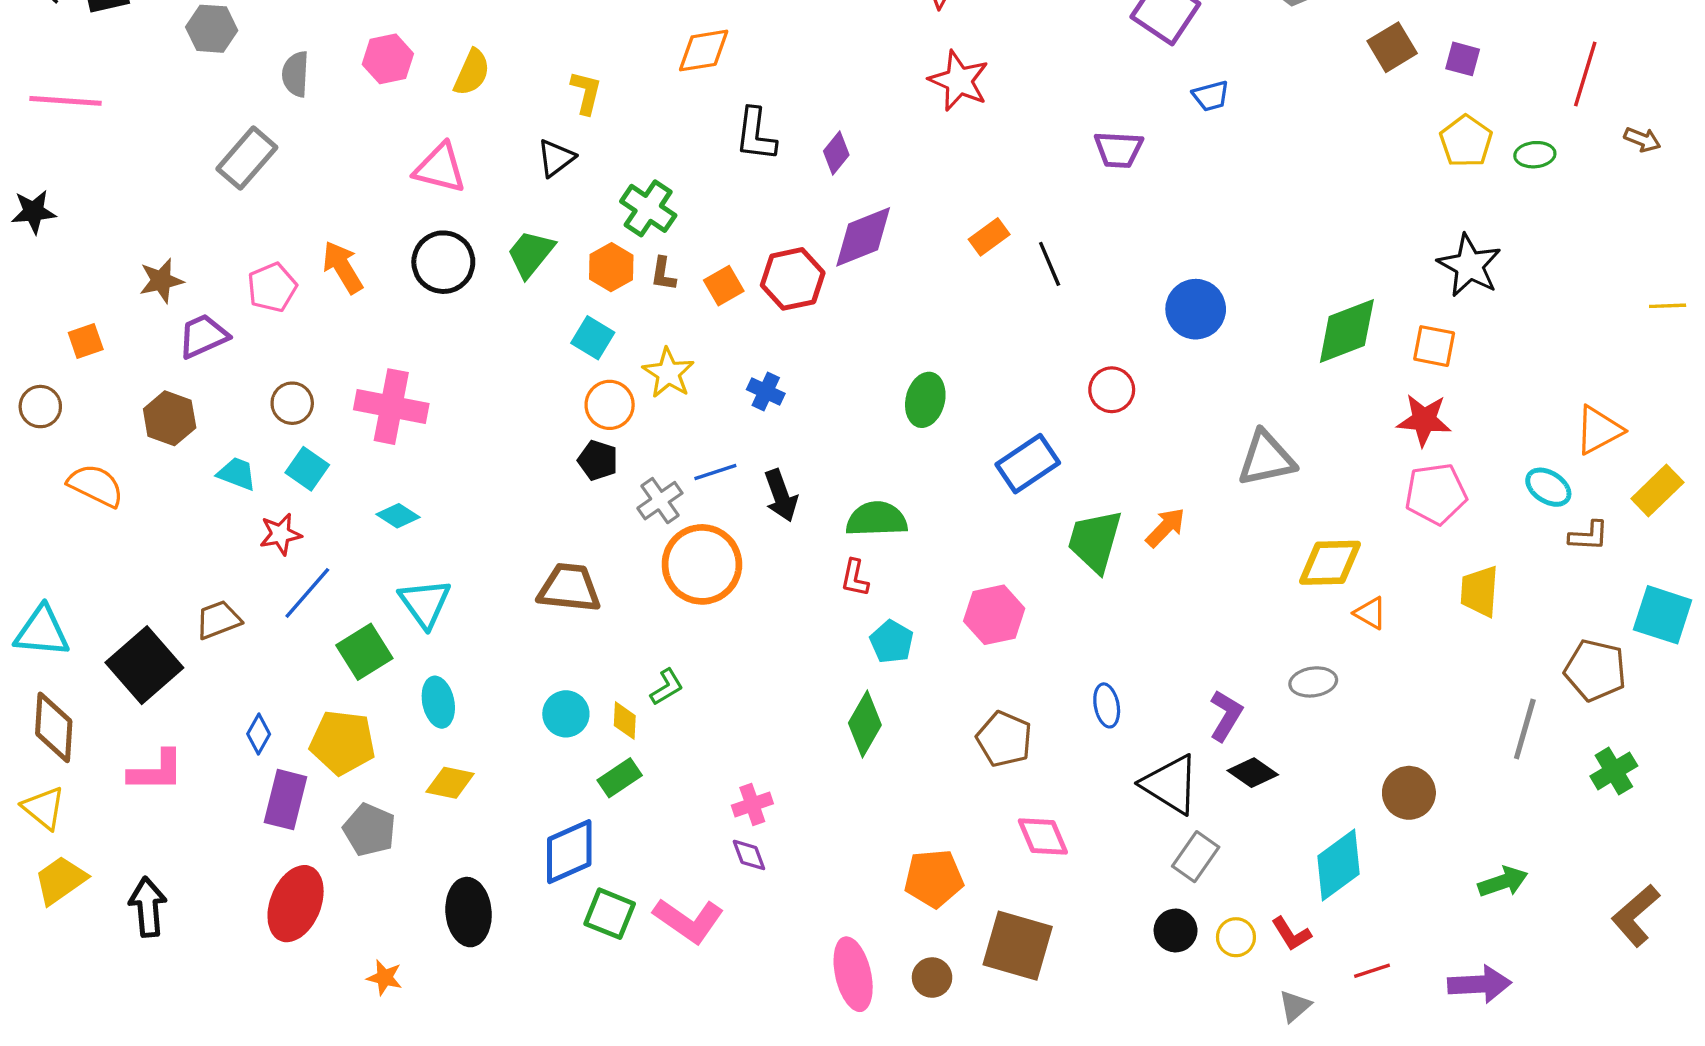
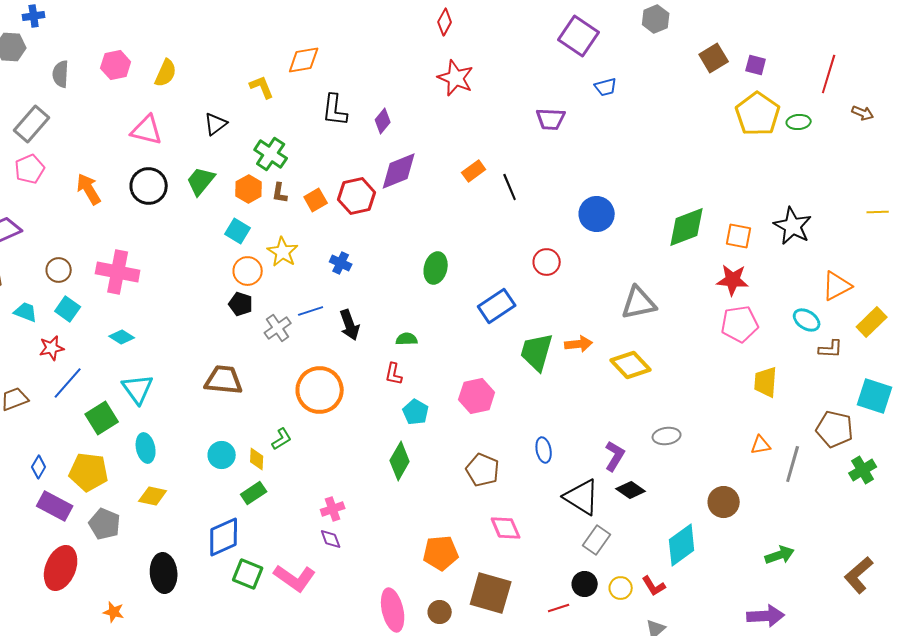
yellow L-shape: (586, 93) -> (262, 87), moved, turned -36
yellow pentagon: (1466, 141) -> (758, 114), size x1.4
black star: (1469, 265) -> (793, 226), moved
pink pentagon: (272, 287) -> (30, 169), moved
green semicircle: (877, 519) -> (407, 339), size x0.6
orange arrow: (1165, 527) -> (579, 344), turned 40
yellow diamond: (1330, 563) -> (631, 365), moved, turned 48
orange circle: (702, 564) -> (320, 390), moved
orange triangle: (1370, 613) -> (761, 445), moved, turned -40
green cross: (1614, 771) -> (863, 470), moved
purple rectangle: (285, 800) -> (55, 506), turned -76
red line: (1372, 971) -> (559, 608), moved

